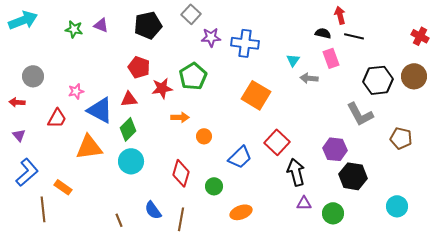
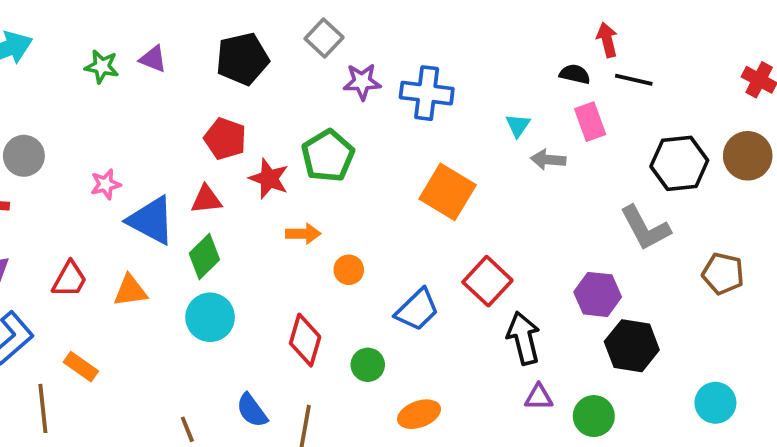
red star: (162, 88) -> (269, 179), turned 30
red trapezoid: (57, 118) -> (69, 279), moved
orange triangle: (89, 147) -> (130, 291), size x0.7

